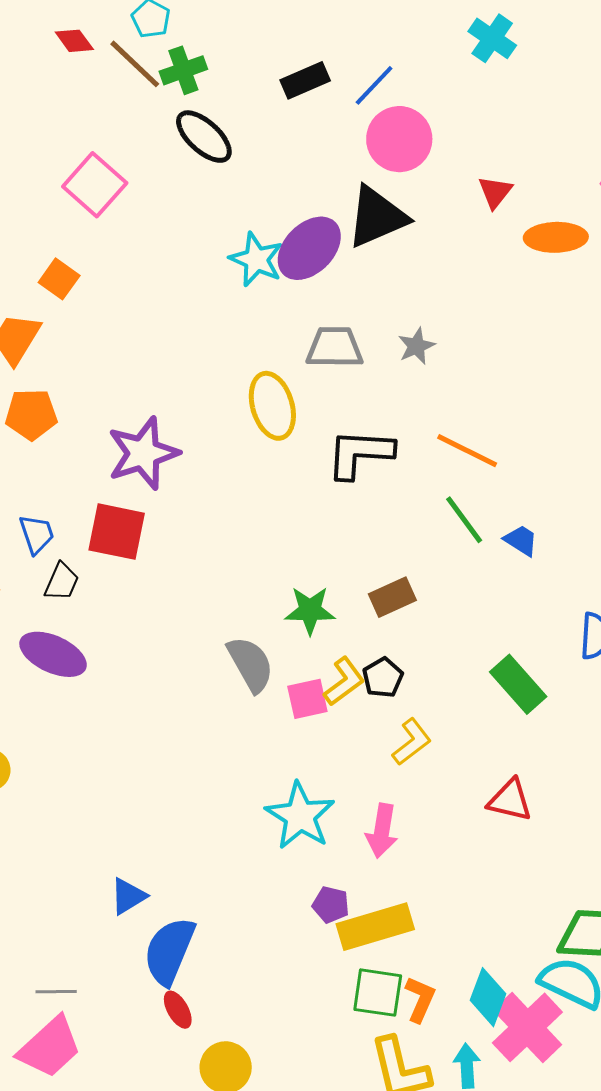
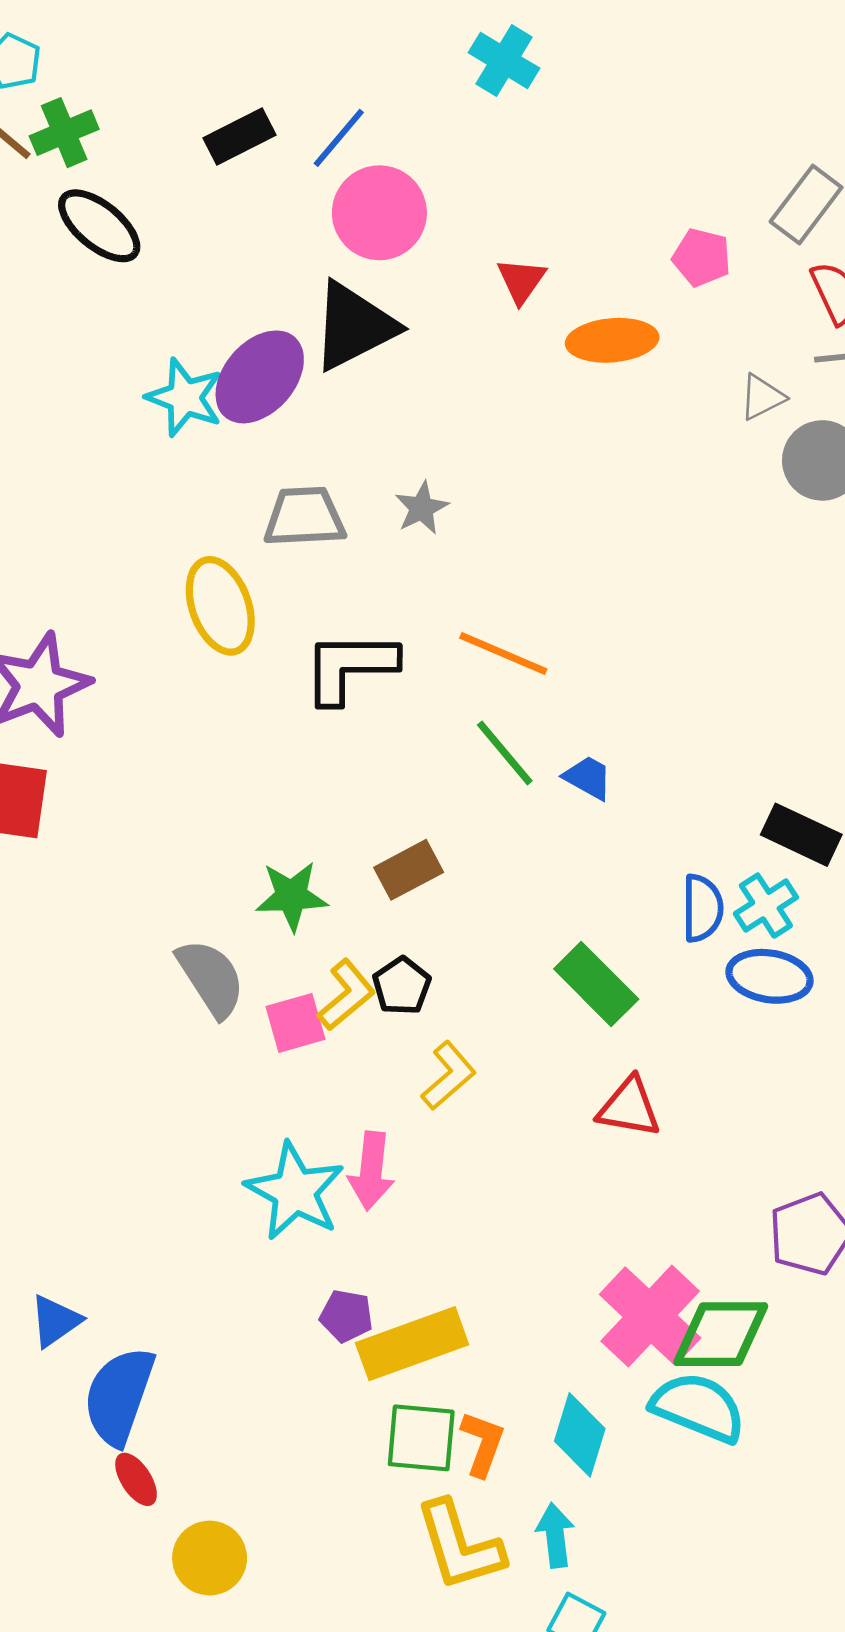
red triangle: (510, 800) -> (629, 1107), moved
pink arrow: (382, 831) -> (371, 1171), moved
pink cross: (527, 1027) -> (650, 1316), moved

